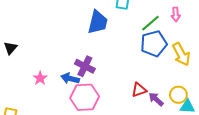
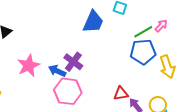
pink arrow: (176, 14) -> (161, 26), moved, turned -144
pink star: (40, 78) -> (29, 66), size x1.6

